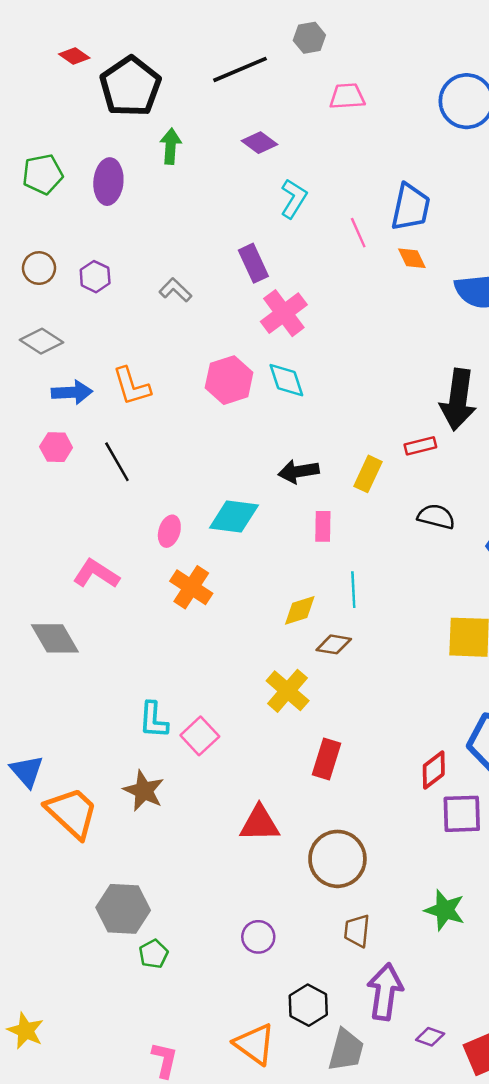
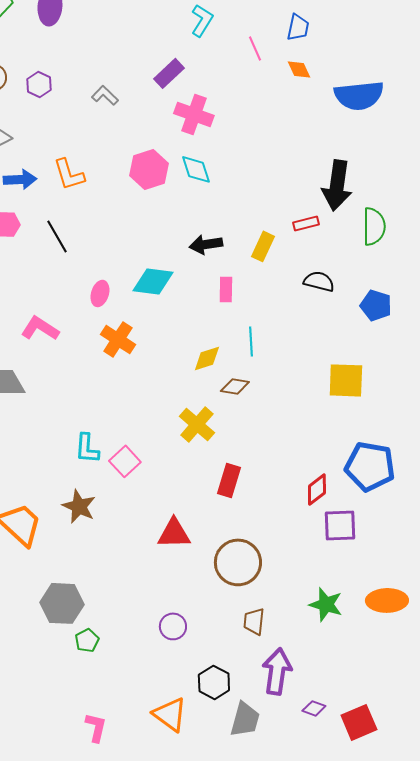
blue trapezoid: (411, 207) -> (298, 27), size x0.7
purple rectangle: (253, 263) -> (169, 73), turned 72
pink cross: (284, 313) -> (194, 114), turned -33

